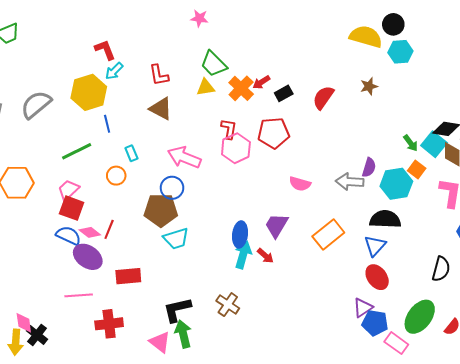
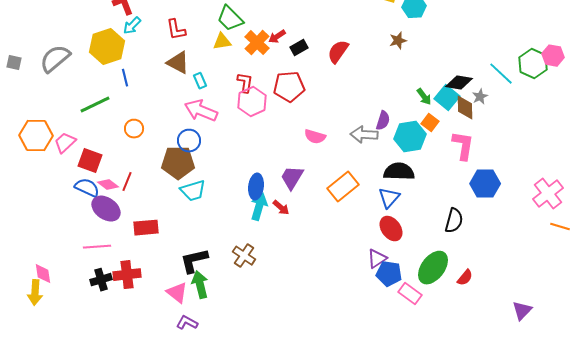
brown star: (369, 86) -> (398, 41), moved
cyan rectangle: (131, 153) -> (200, 81), moved
pink trapezoid: (68, 190) -> (65, 143), moved
black cross: (37, 335) -> (101, 280), moved, turned 35

